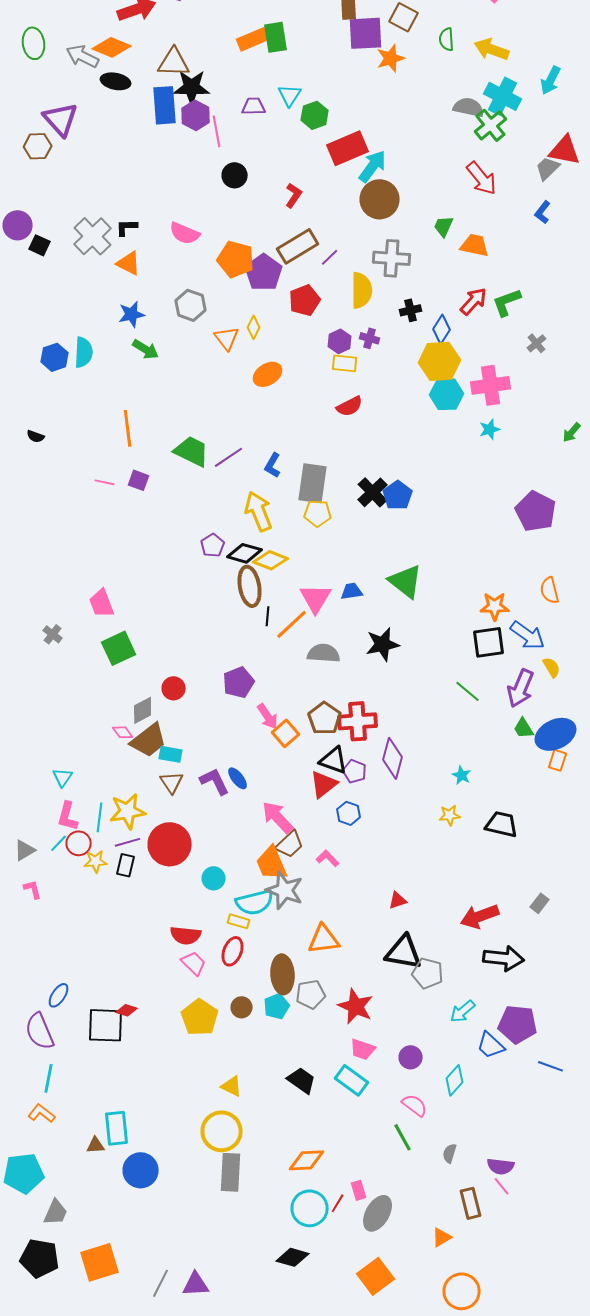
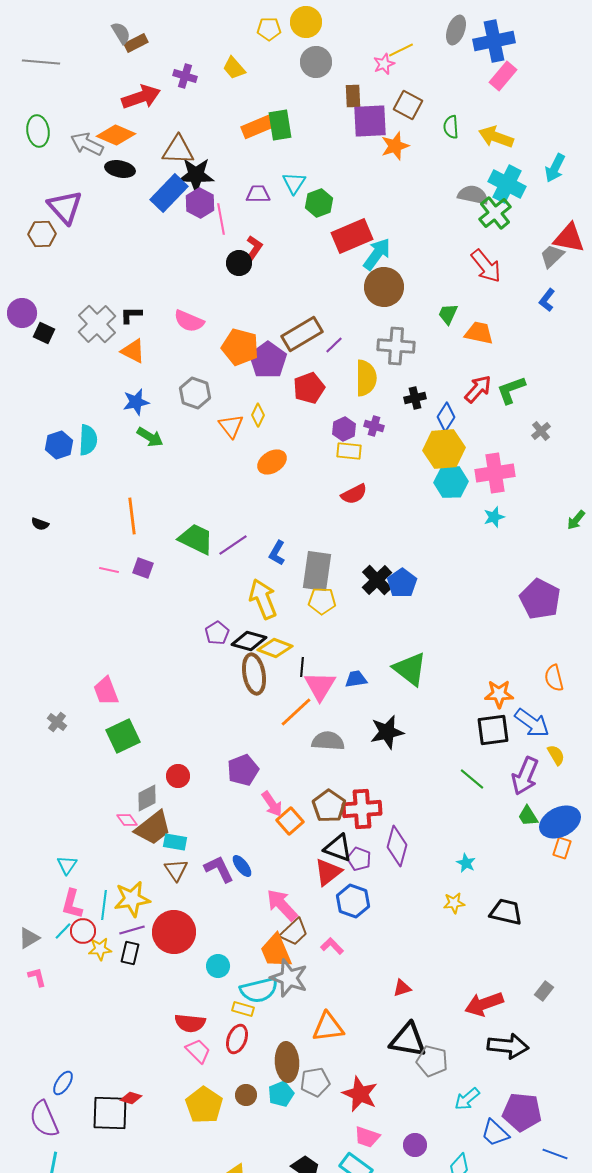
blue rectangle: (165, 105) -> (169, 193), turned 48
red L-shape: (294, 195) -> (254, 248), moved
black line: (268, 616) -> (302, 667), moved
blue hexagon: (349, 813) -> (353, 901), size x1.4

